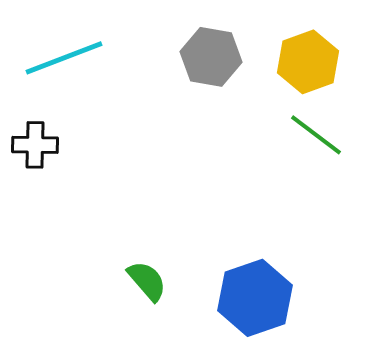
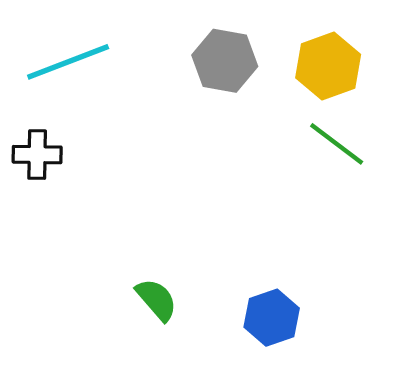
blue hexagon: (255, 298) -> (272, 318), size x0.7

